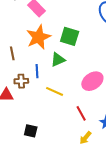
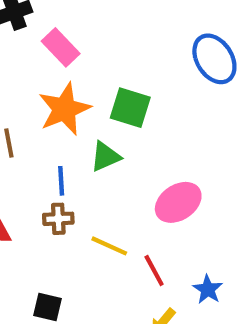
brown cross: (21, 81) -> (58, 219), moved
yellow line: (55, 91) -> (109, 246), moved

